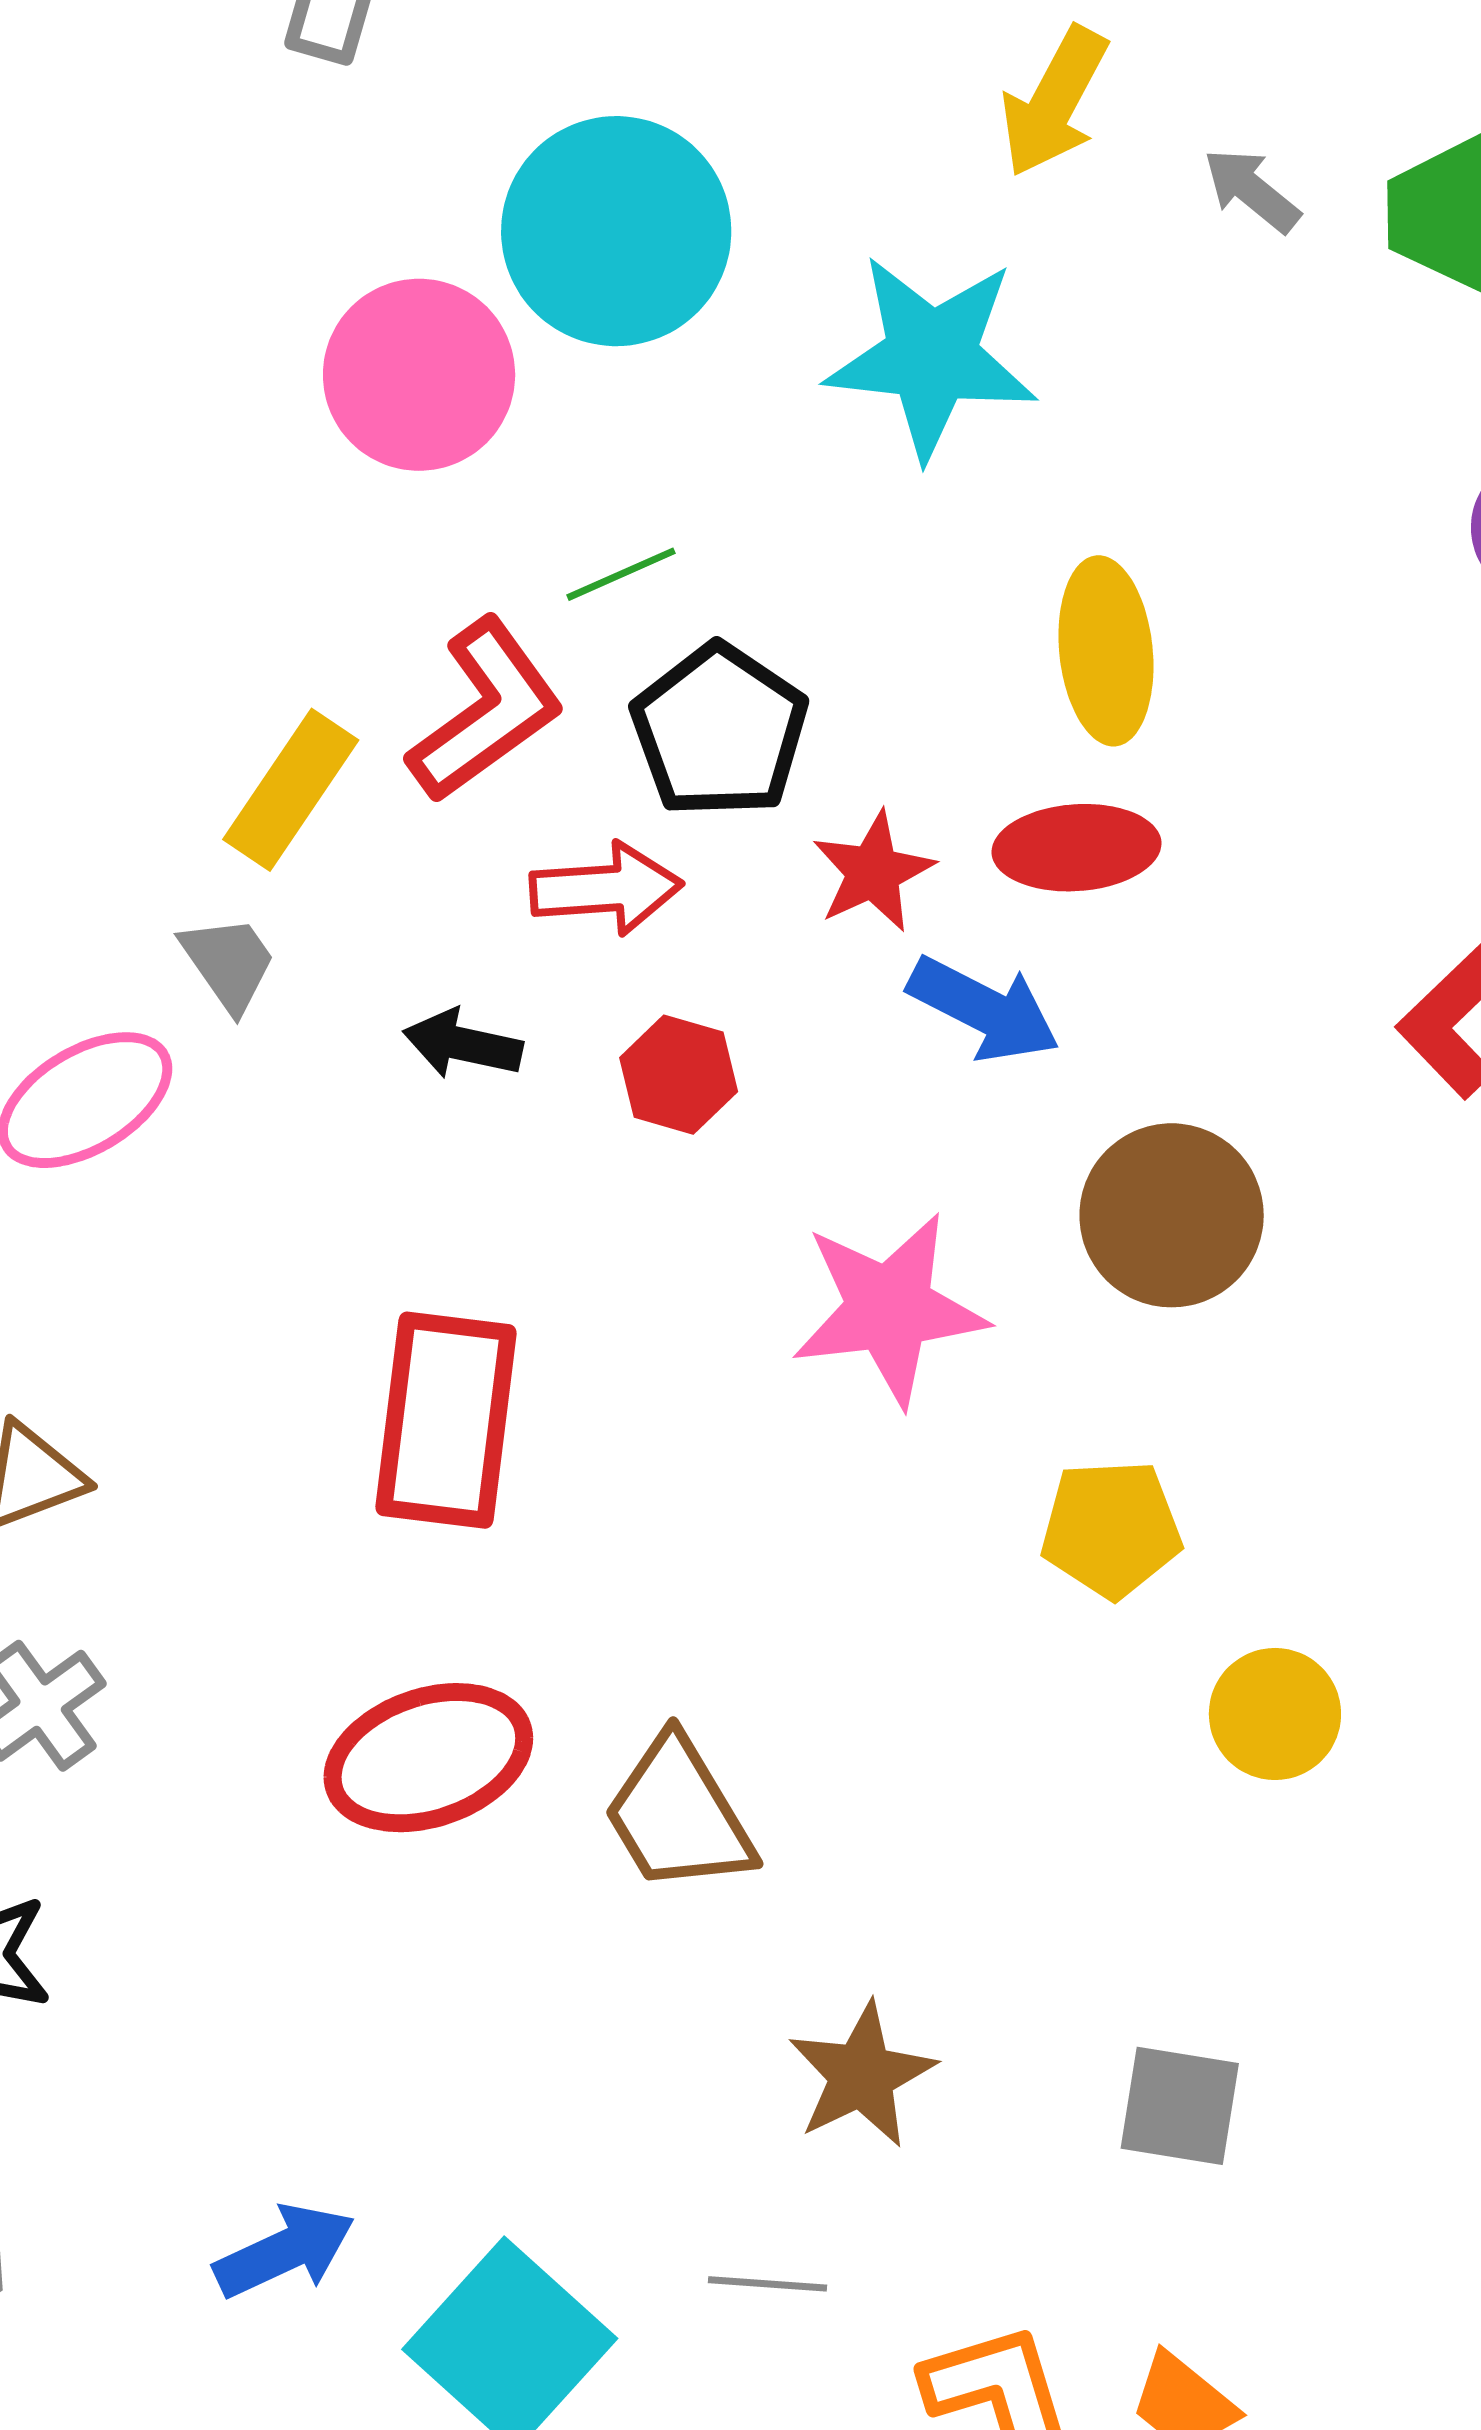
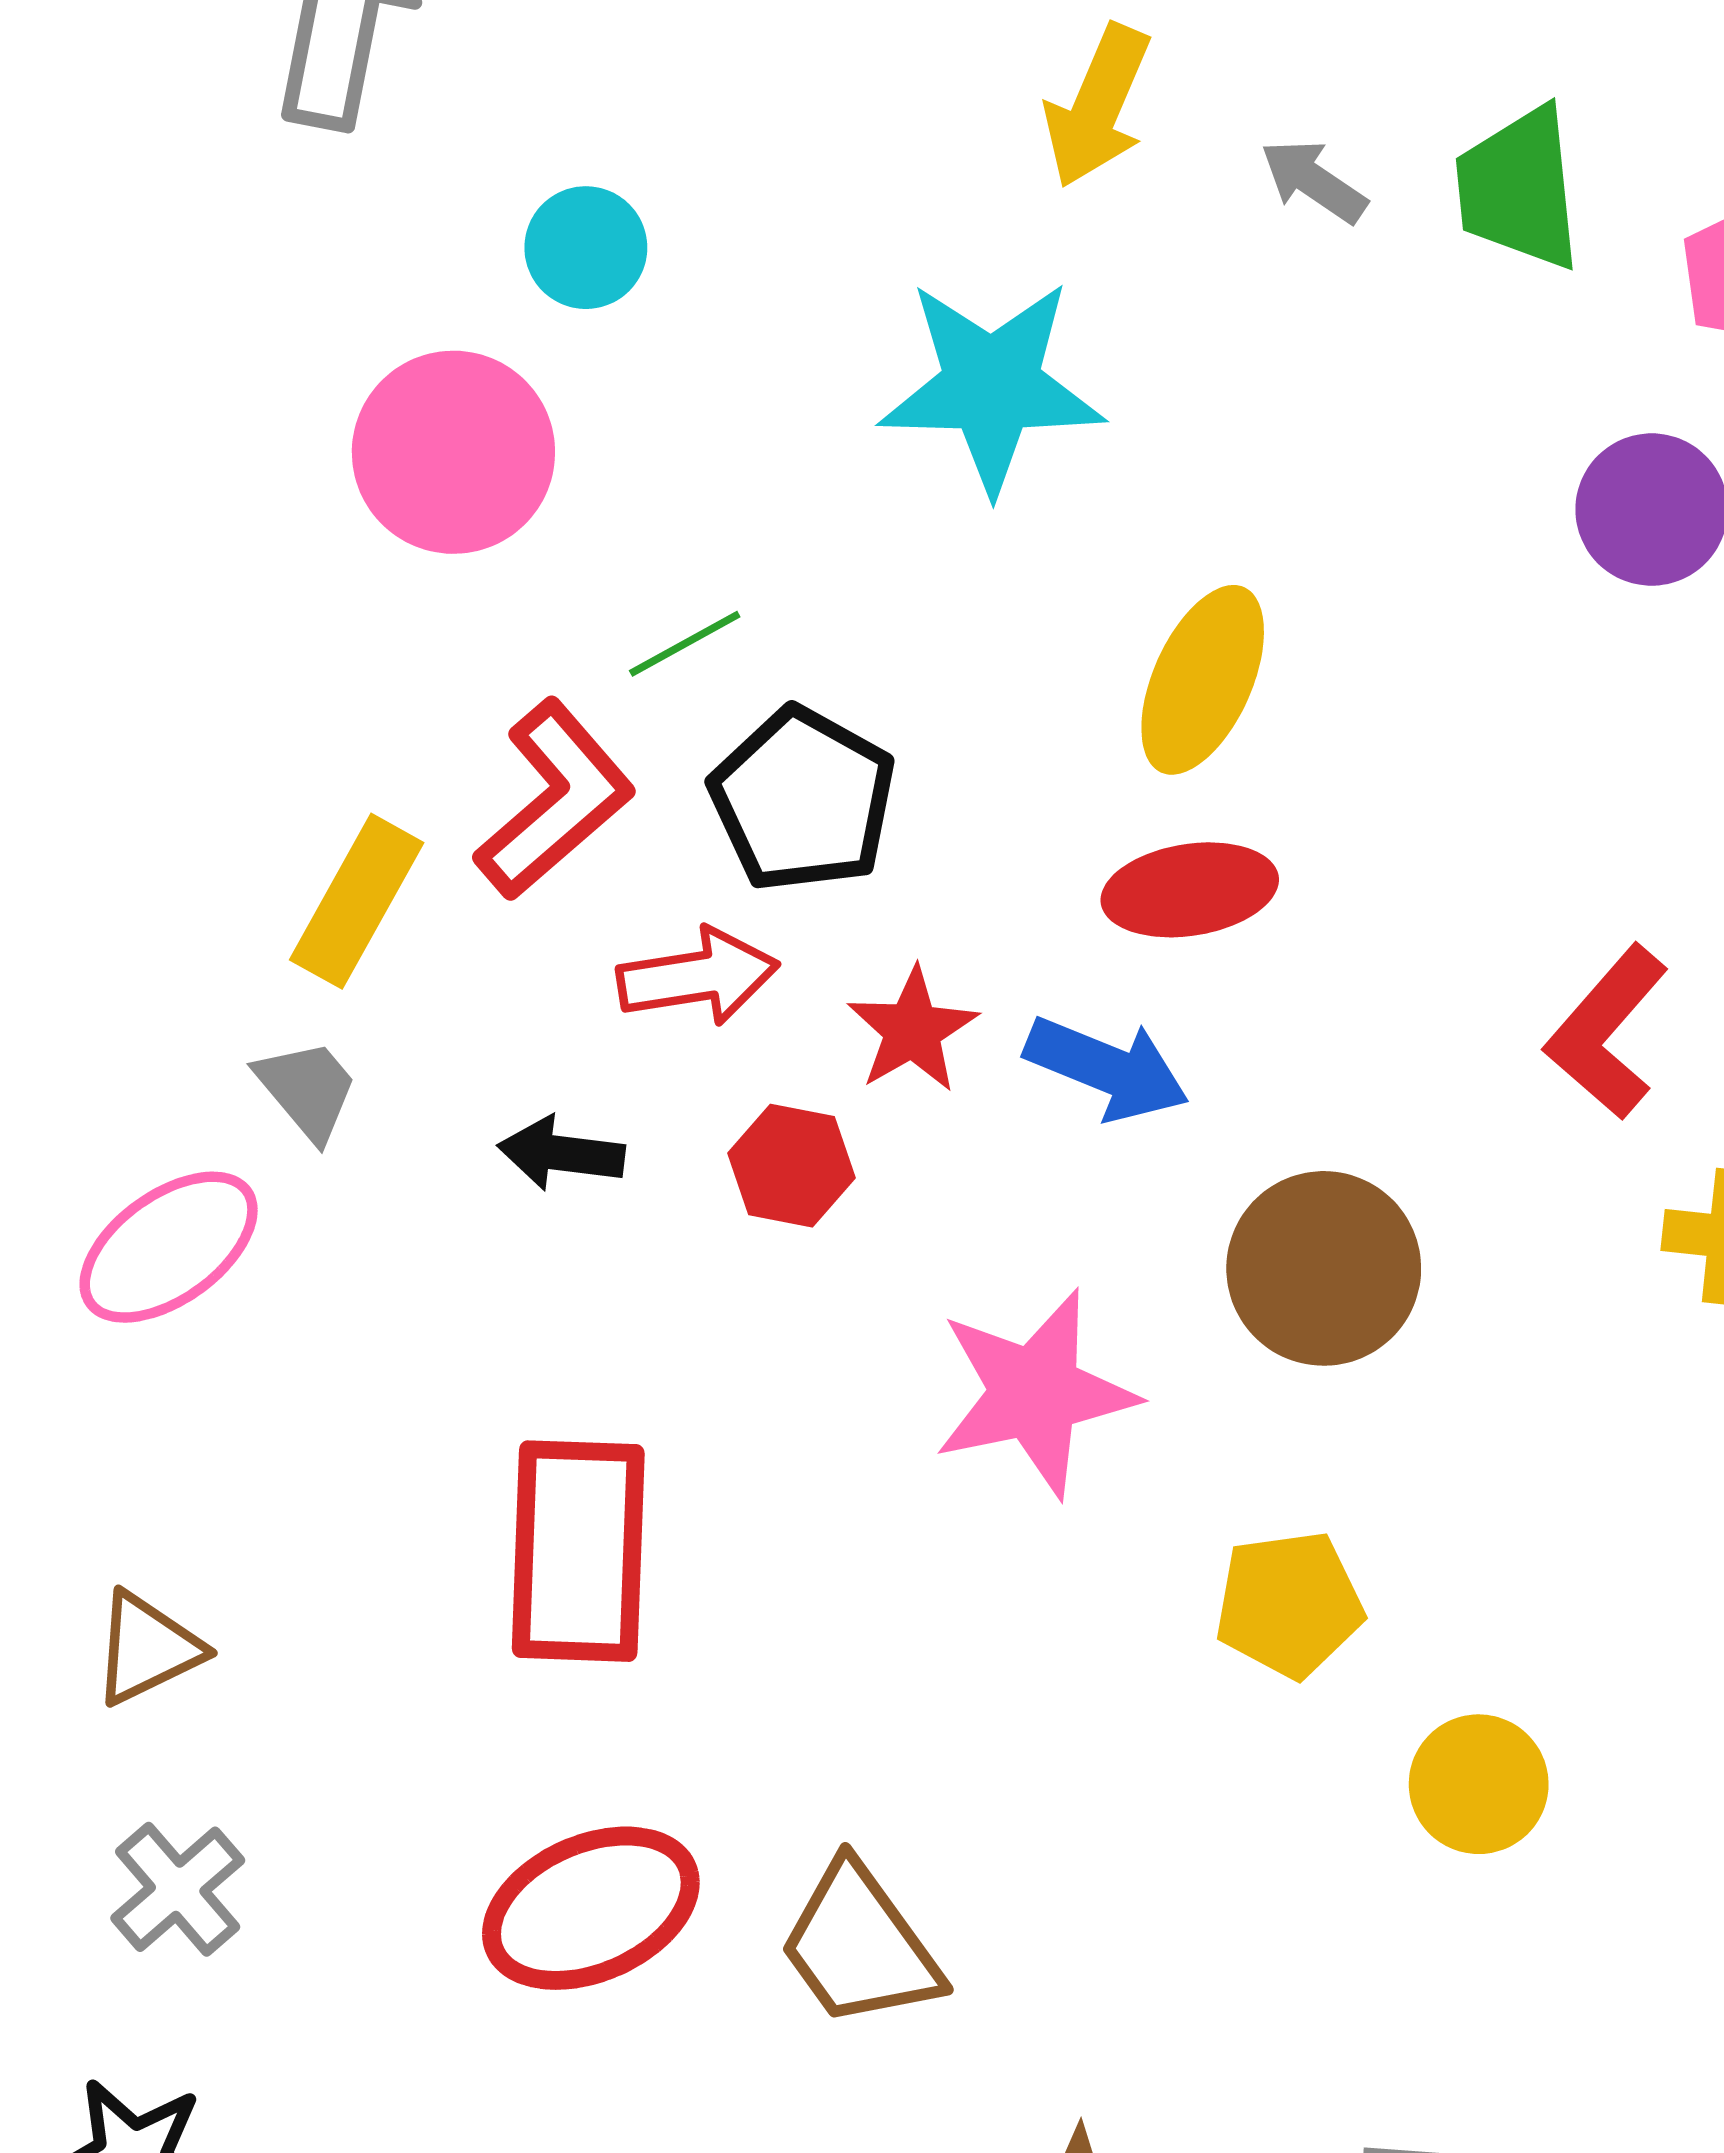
cyan circle: (616, 231) -> (586, 248), moved, size x0.5
yellow ellipse: (1106, 651) -> (1203, 680), turned 35
red star: (873, 872) -> (912, 1030), moved

